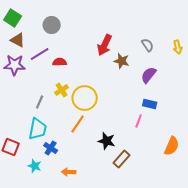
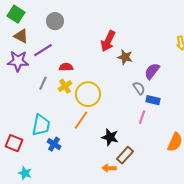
gray semicircle: (148, 45) -> (139, 88), moved
red semicircle: (60, 62) -> (66, 67), moved
gray line: (40, 102) -> (43, 83), moved
cyan star: (35, 166) -> (25, 173), moved
orange arrow: (69, 172) -> (109, 168), moved

